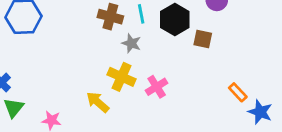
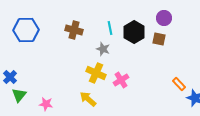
brown cross: (110, 17) -> (74, 30), moved
brown square: (203, 39) -> (159, 39), moved
yellow arrow: (98, 102) -> (88, 99), moved

